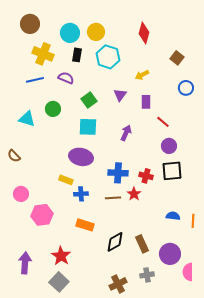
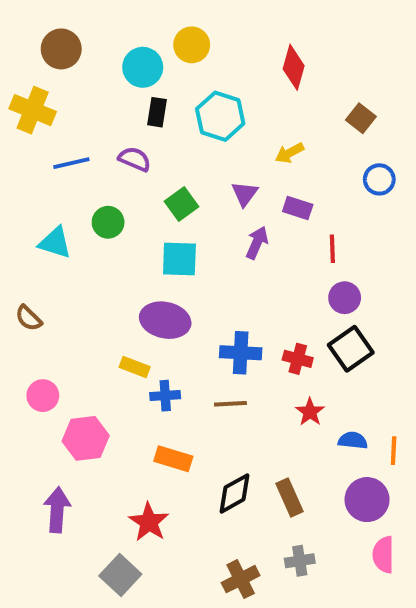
yellow circle: (96, 32) -> (192, 45), moved
yellow cross: (43, 54) -> (33, 110), moved
purple rectangle: (146, 102) -> (298, 208), turned -72
red line: (163, 122) -> (332, 249), turned 48
purple arrow: (126, 133) -> (257, 243), moved
black square: (172, 171) -> (351, 349), turned -30
red star: (134, 194) -> (310, 412), moved
purple circle: (170, 254) -> (367, 500), moved
red star: (61, 256) -> (149, 522), moved
purple arrow: (25, 263) -> (57, 510), moved

